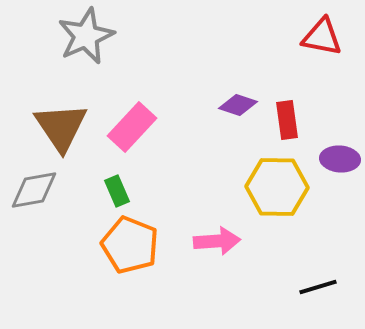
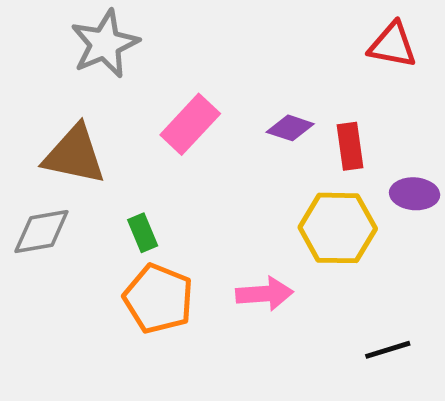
brown triangle: (61, 127) -> (74, 155), turned -44
pink rectangle: (132, 127) -> (190, 124), moved

